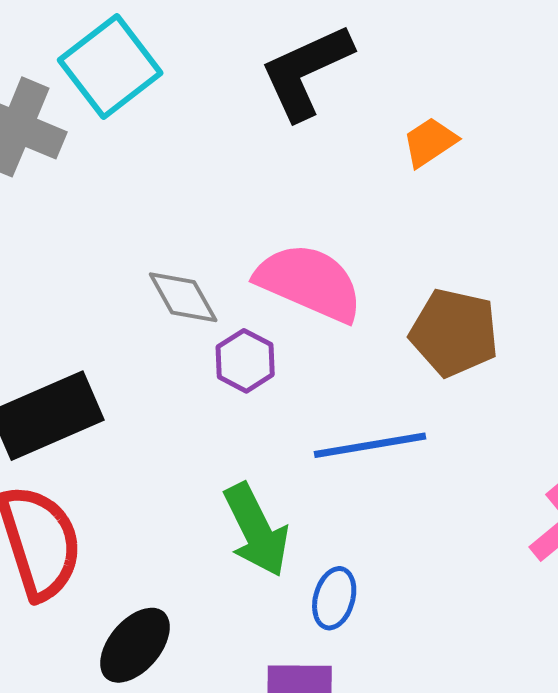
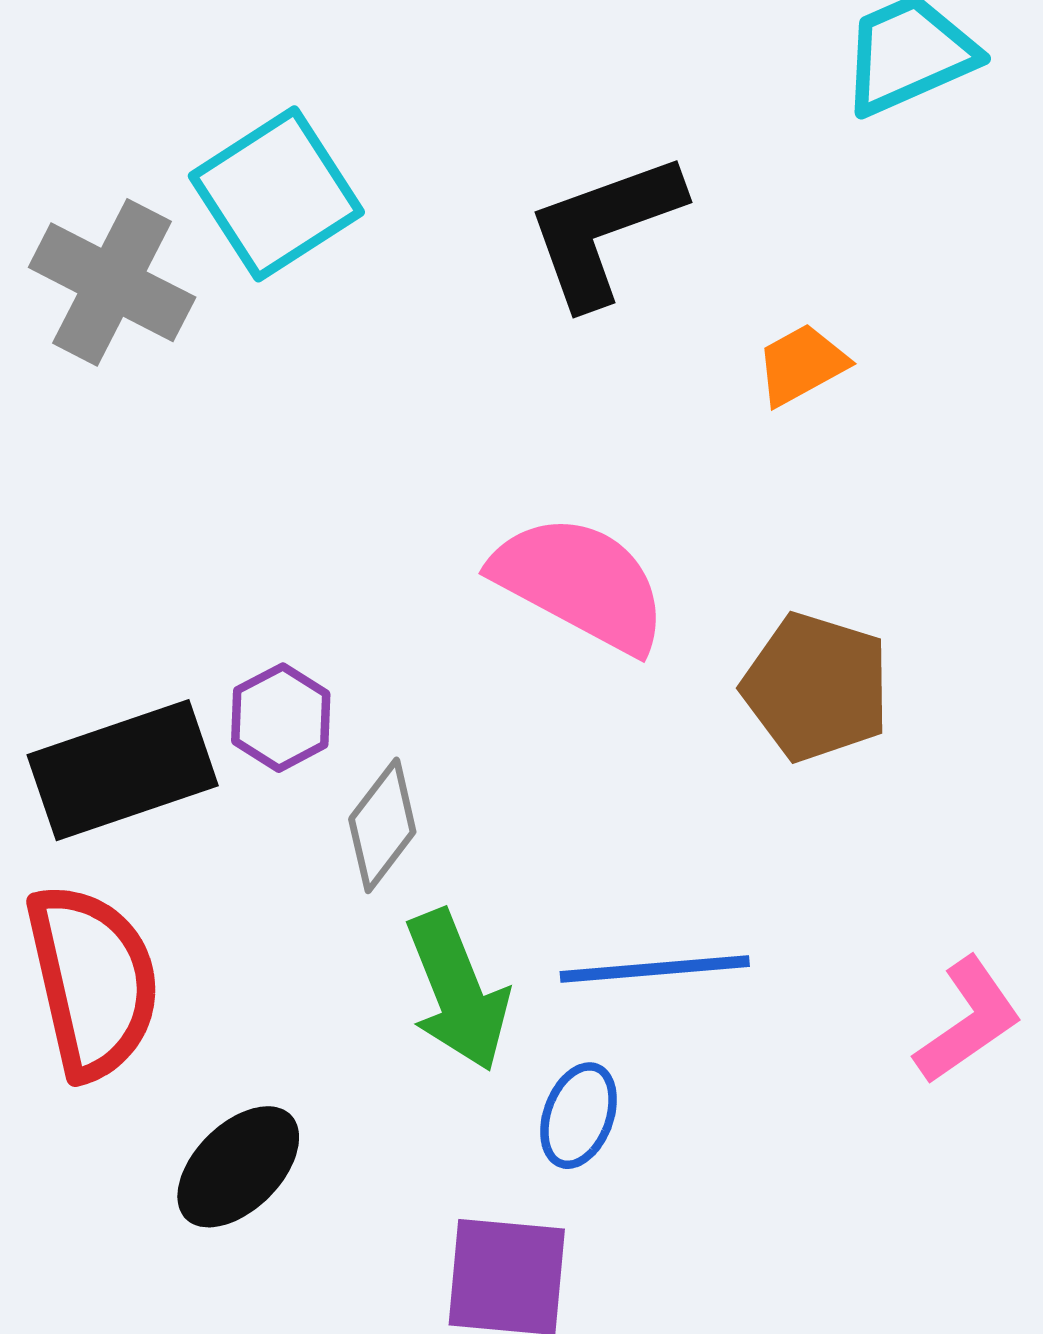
gray diamond: (183, 297) -> (382, 825), moved, turned 62
purple hexagon: (245, 361) -> (281, 718), moved
blue line: (370, 445) -> (655, 969), moved

